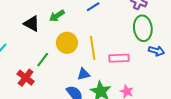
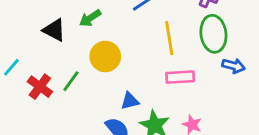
yellow line: (93, 48) -> (169, 38), moved
red cross: (26, 78) -> (40, 87), moved

